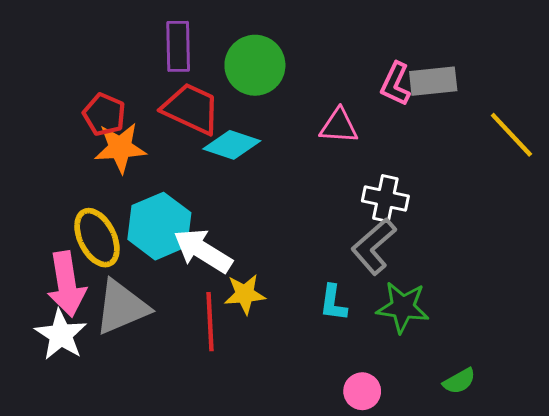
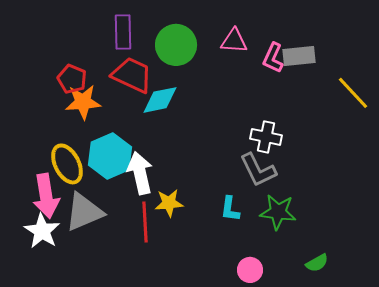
pink triangle: (339, 126) -> (234, 41), moved
cyan diamond: (232, 145) -> (160, 100), turned -30
gray L-shape: (374, 246) -> (258, 170), turned -75
white arrow: (203, 251) -> (140, 173), turned 45

